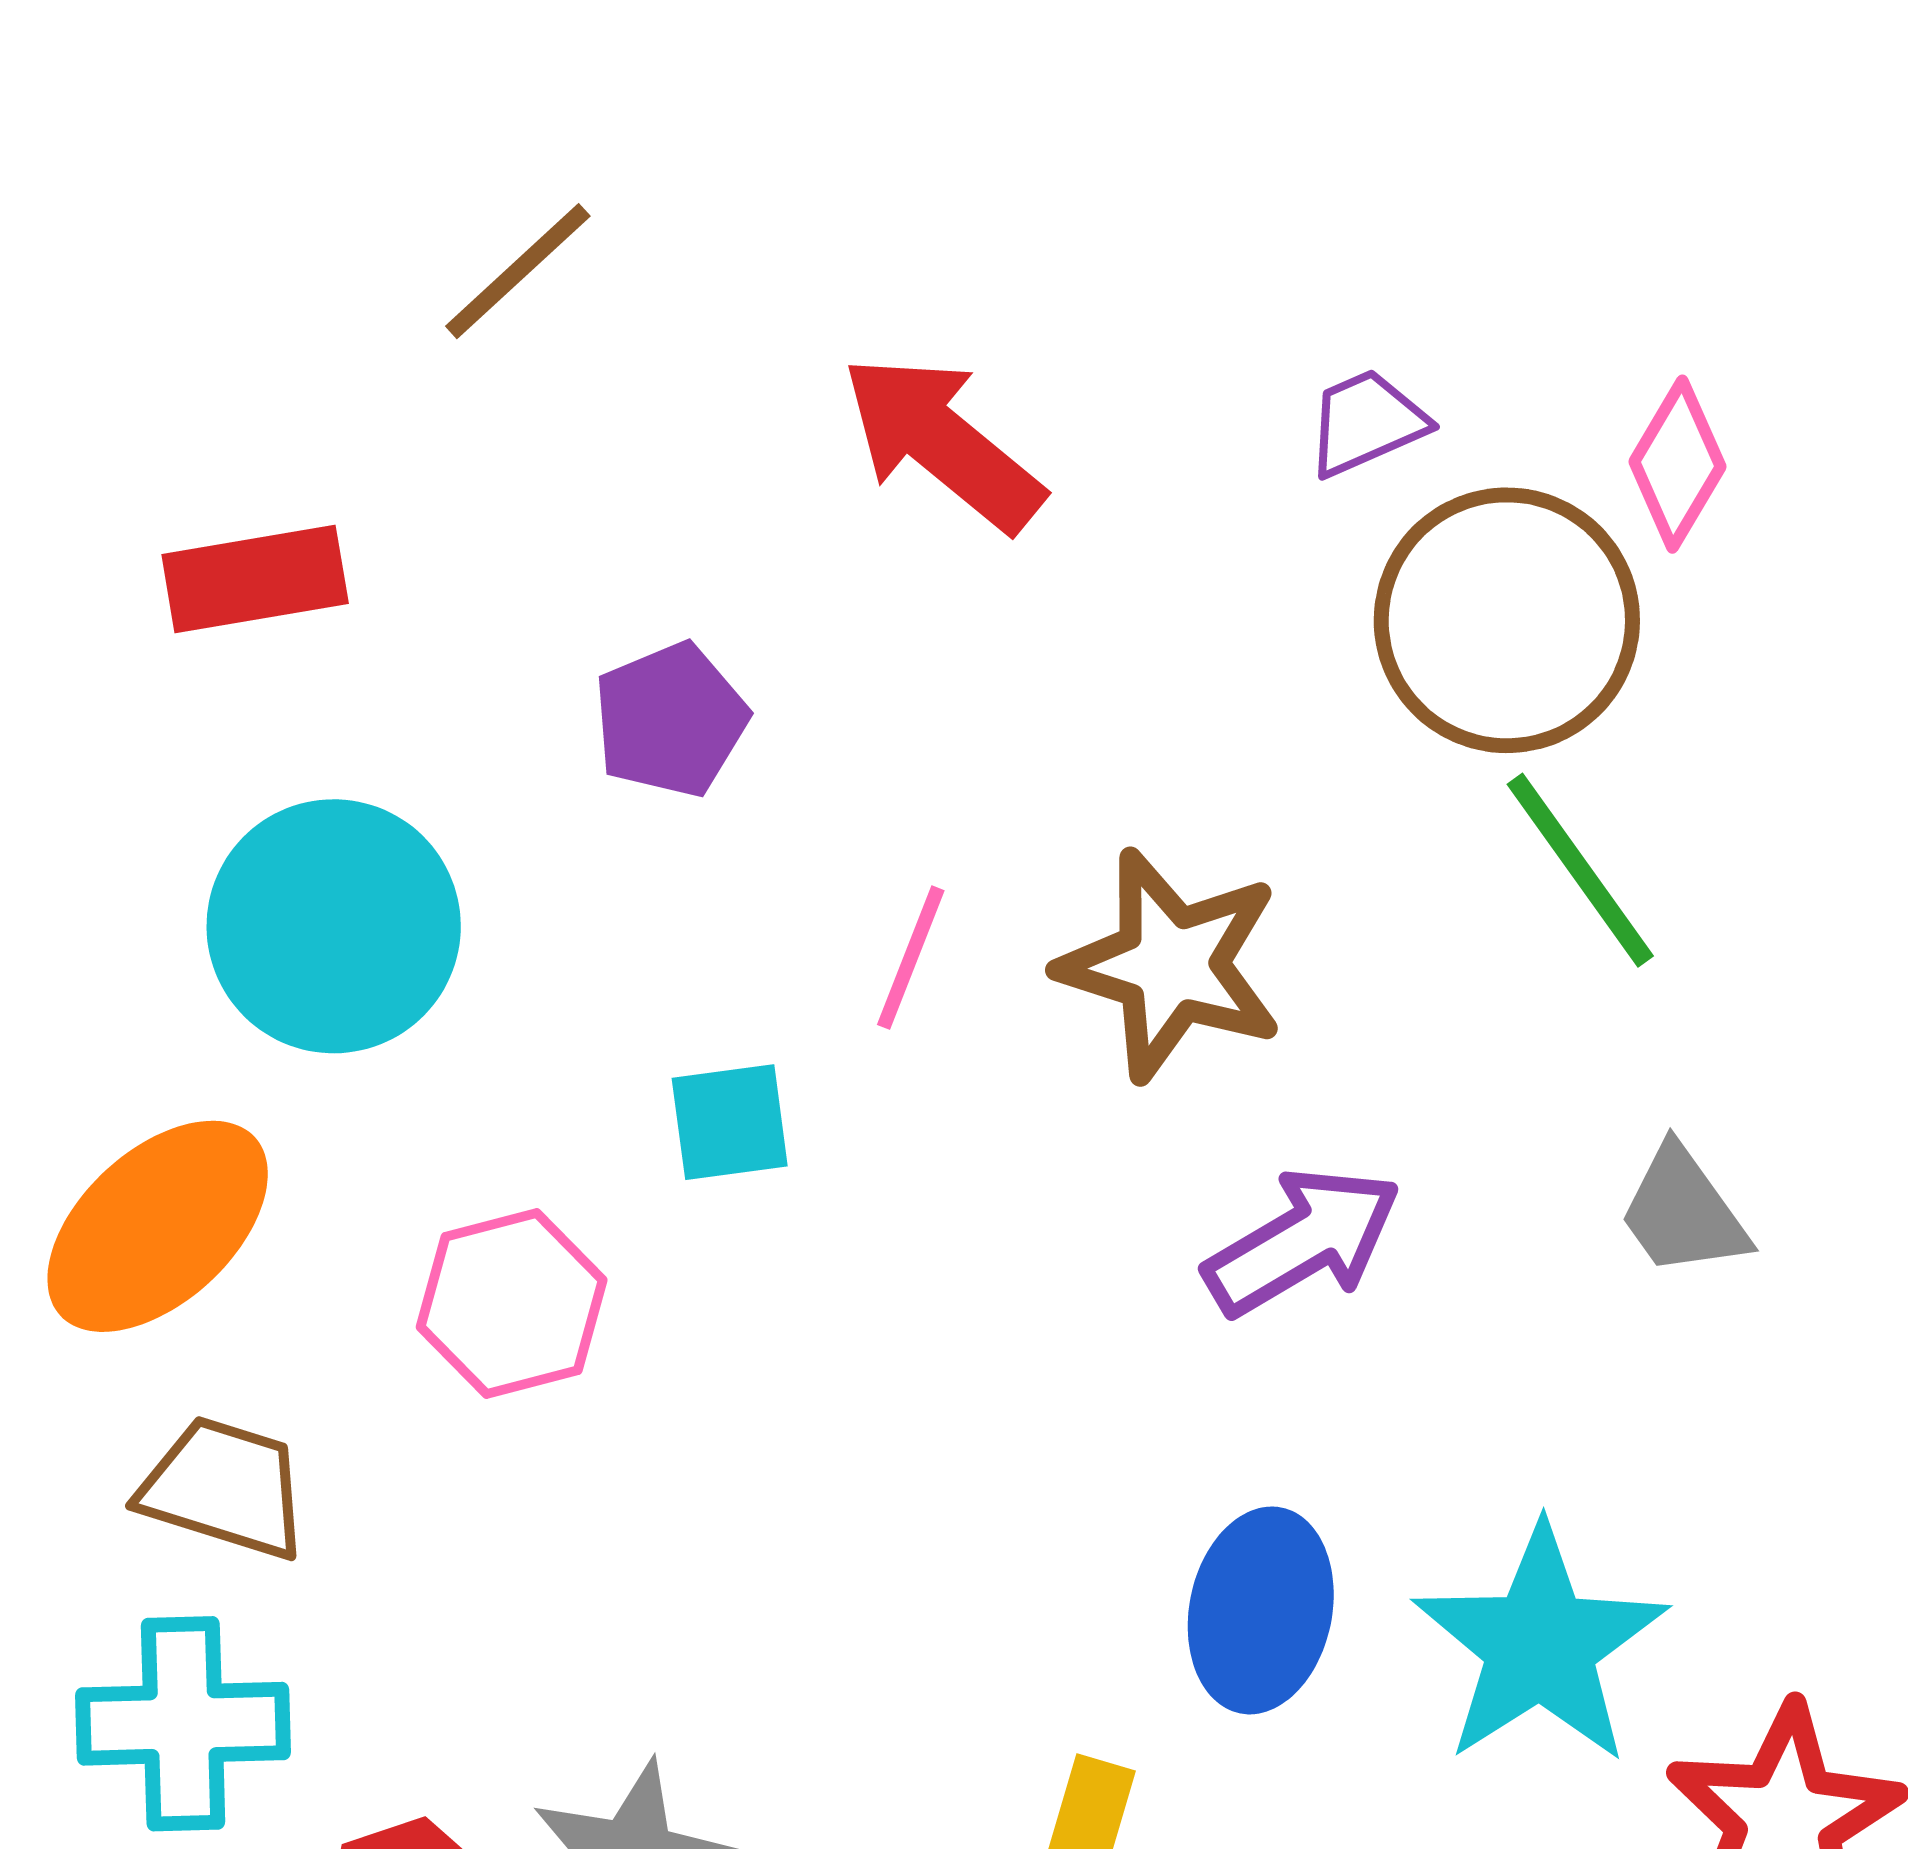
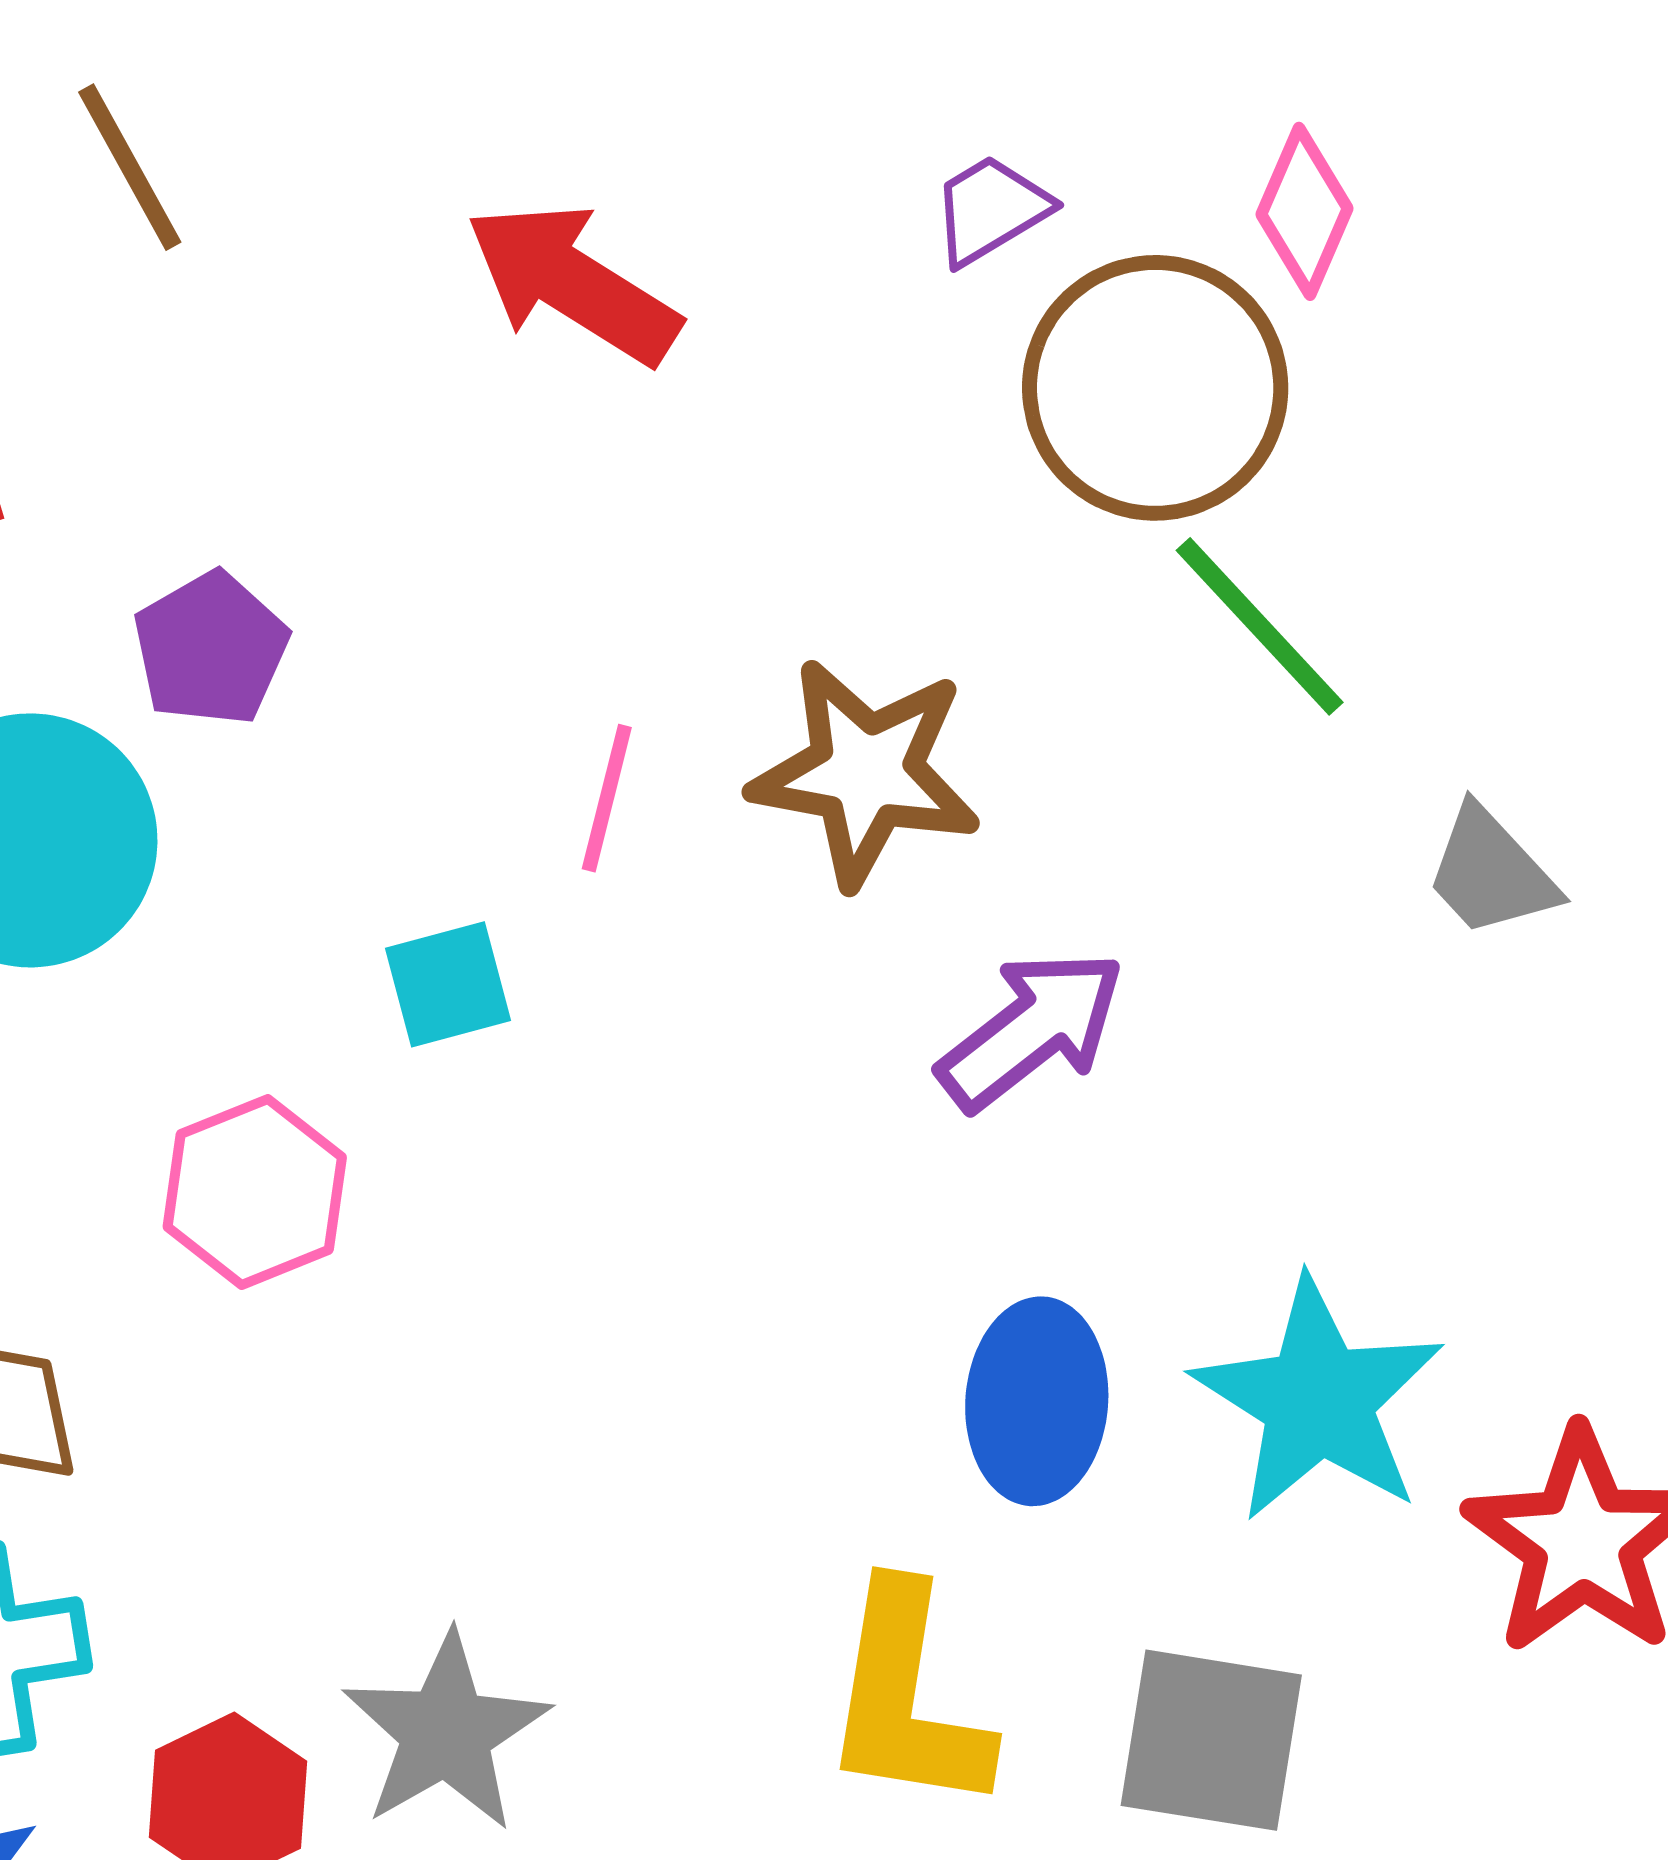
brown line: (518, 271) -> (130, 167), turned -69
purple pentagon: (670, 720) -> (211, 649), moved
gray trapezoid: (1683, 1212) -> (1491, 872), moved

